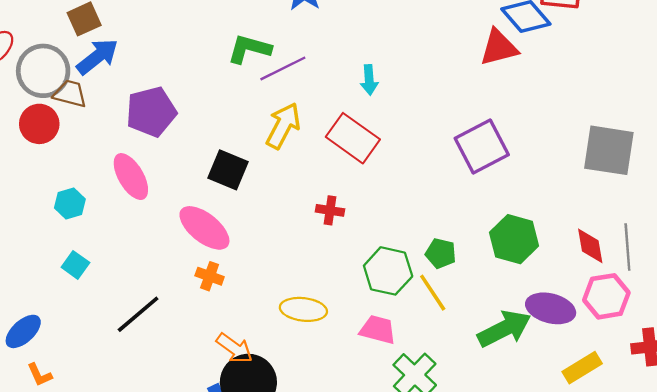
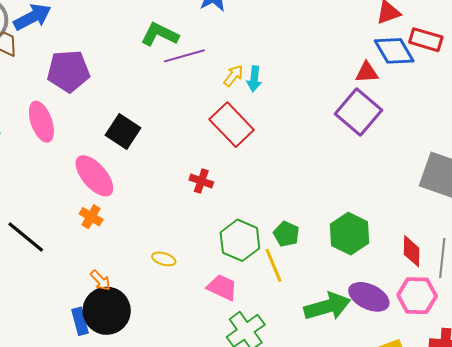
red triangle: (499, 48) -> (367, 72), size x0.7
yellow arrow: (283, 126) -> (233, 76), moved, size x0.6
purple square: (482, 146) -> (359, 112), moved, turned -33
yellow ellipse: (303, 309) -> (164, 259), size x0.6
black line: (138, 314) -> (26, 237), turned 69
orange arrow: (234, 348) -> (100, 280), size x0.7

